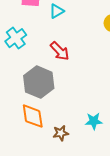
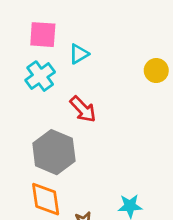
cyan cross: (16, 38) -> (40, 76), moved

